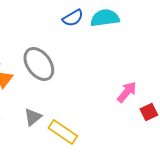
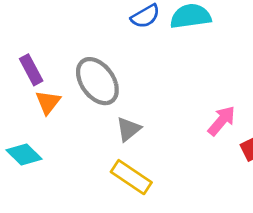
gray triangle: (33, 117) -> (128, 129), moved

